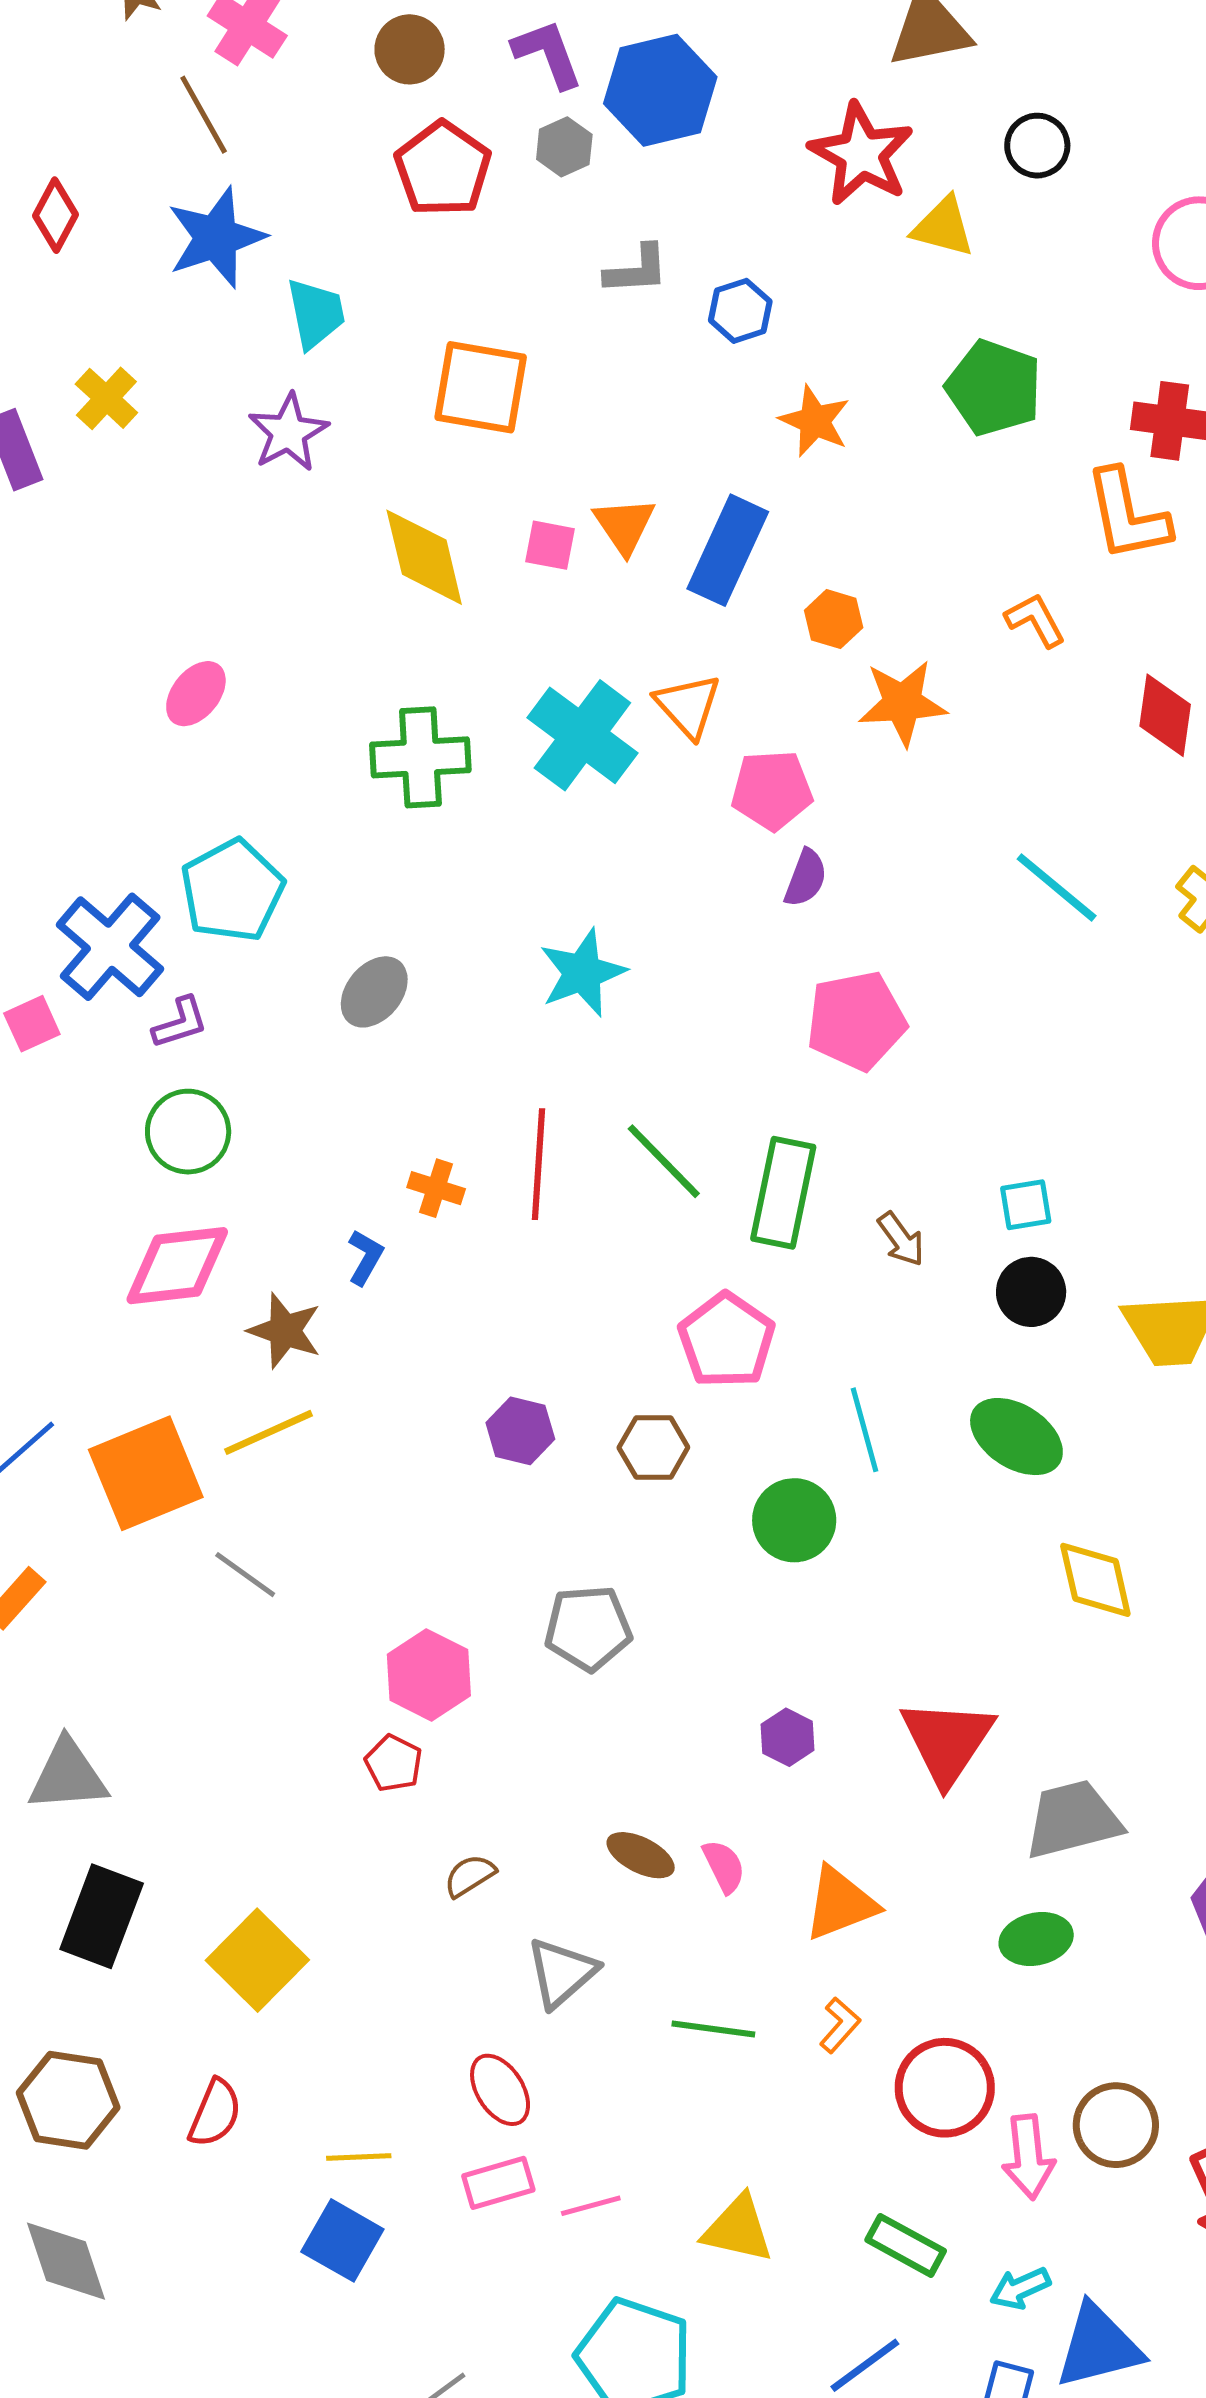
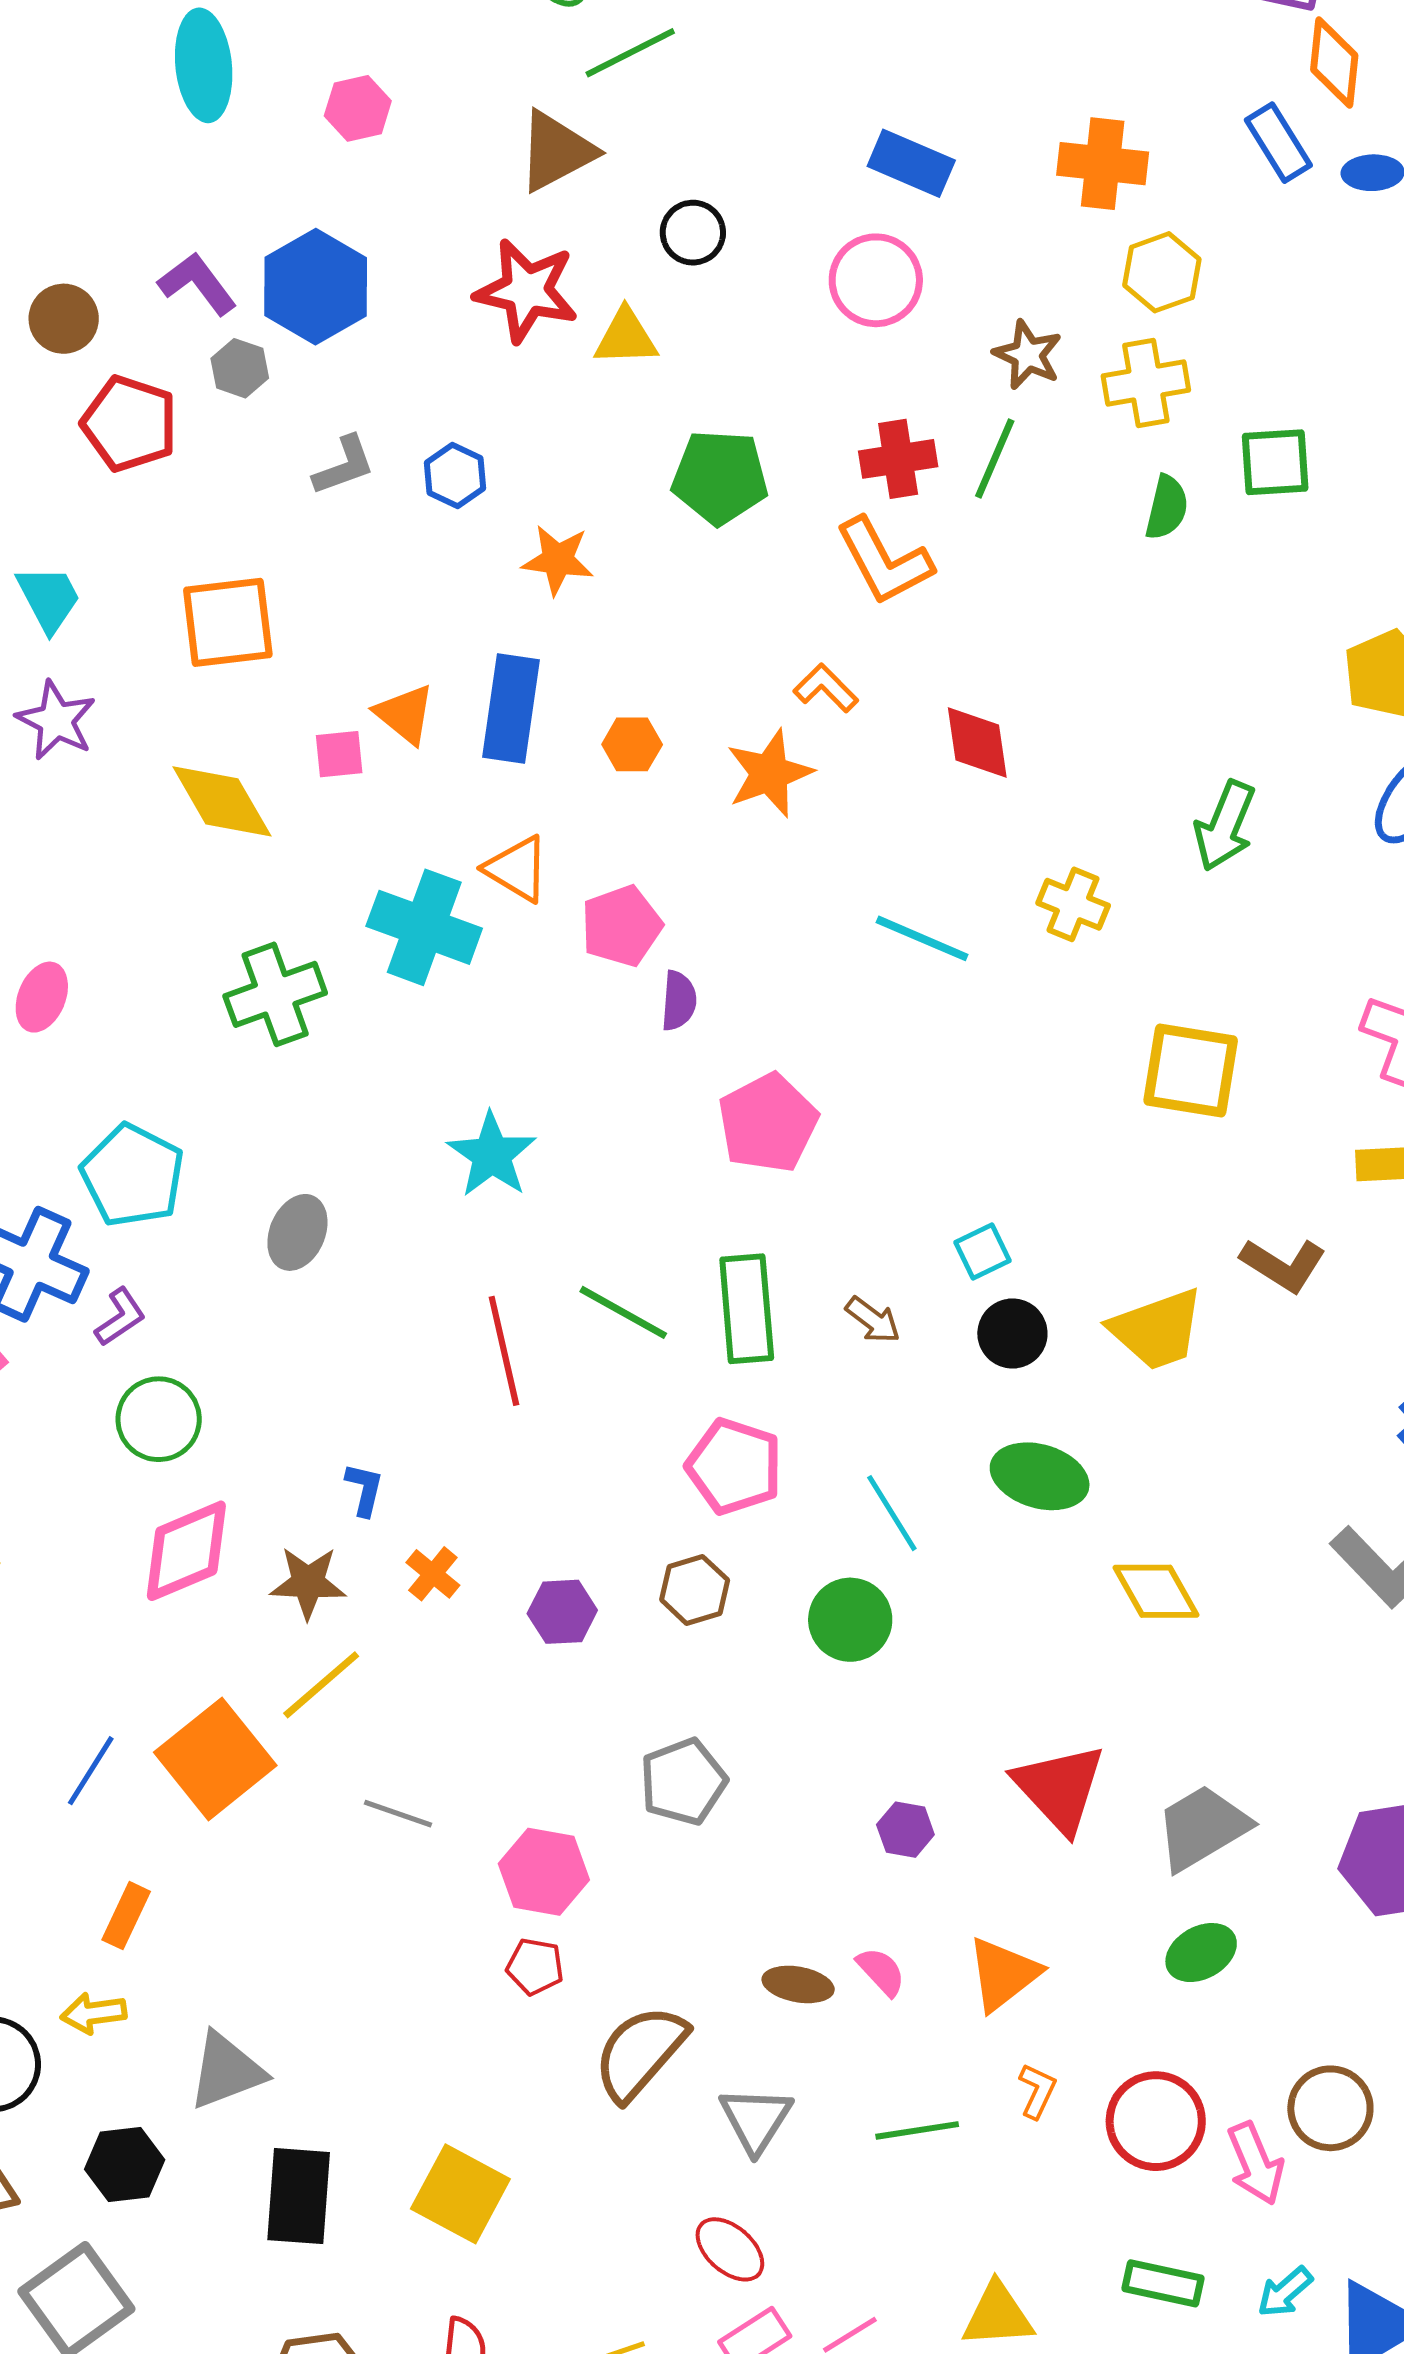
orange star: (902, 703) -> (769, 773), moved
orange cross: (436, 1188) -> (433, 1574), moved, turned 38
gray line: (245, 1575) -> (398, 1814), moved
brown semicircle: (470, 1876) -> (640, 2053), size x2.0

